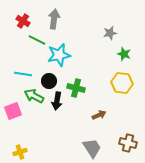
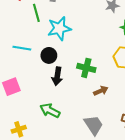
green line: (37, 40) -> (36, 13), turned 48
green cross: (76, 88) -> (86, 68), moved
green arrow: (34, 96) -> (50, 111), moved

